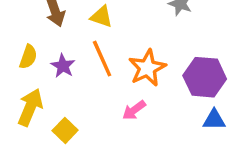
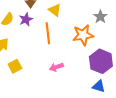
purple star: (63, 66) -> (26, 19), moved
orange star: (147, 68) -> (83, 35), moved

